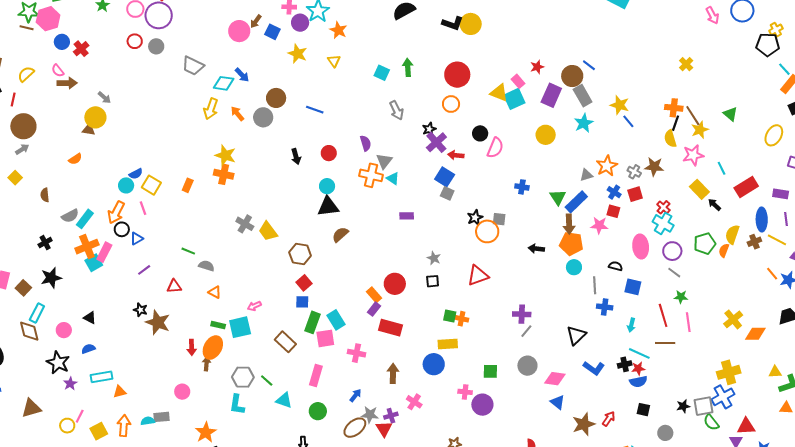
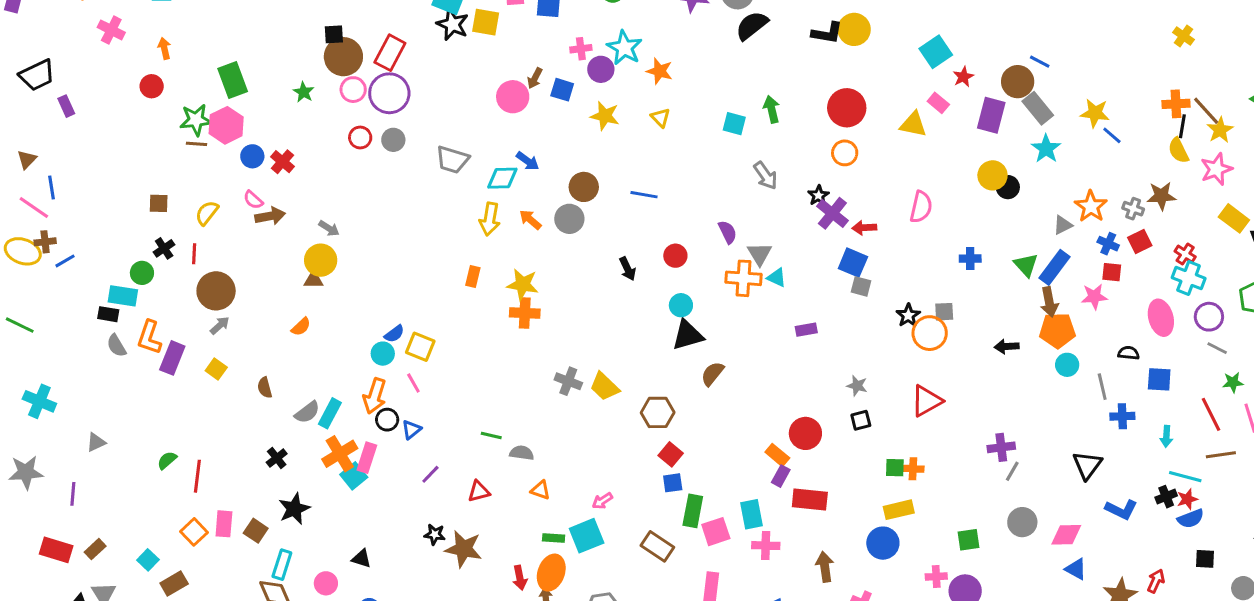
cyan square: (514, 99) -> (936, 52), moved
black circle: (480, 133) -> (1008, 187), moved
orange rectangle: (188, 185) -> (473, 276), moved
cyan rectangle: (336, 320) -> (751, 514), moved, turned 30

